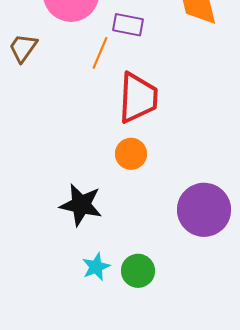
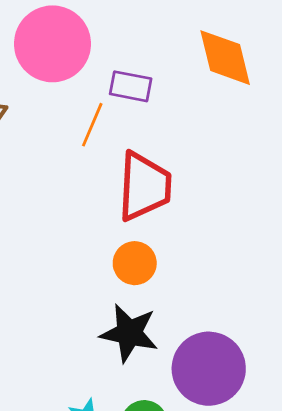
black star: (81, 205) -> (129, 333), moved
purple circle: (204, 210) -> (209, 369), moved

